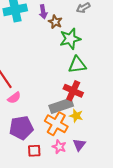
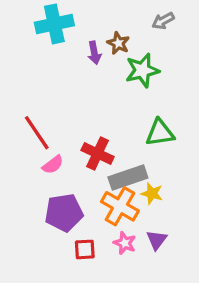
purple arrow: (43, 12) -> (94, 53), moved
green triangle: (77, 65) -> (160, 133), moved
red cross: (73, 91) -> (98, 154), moved

